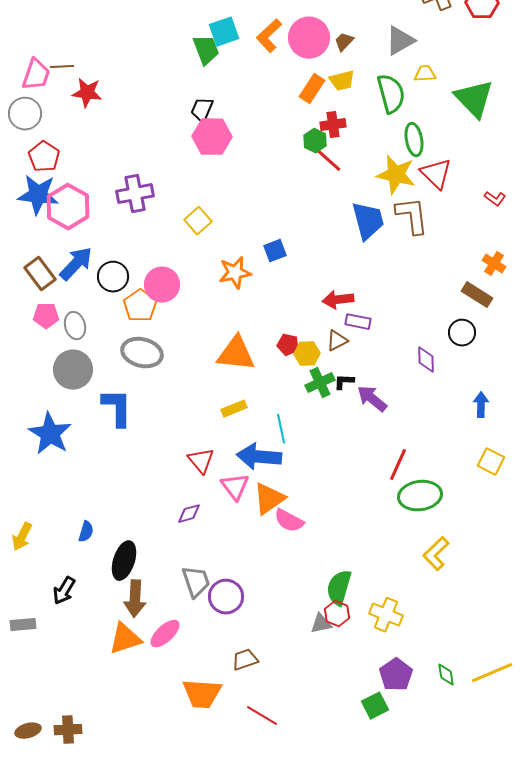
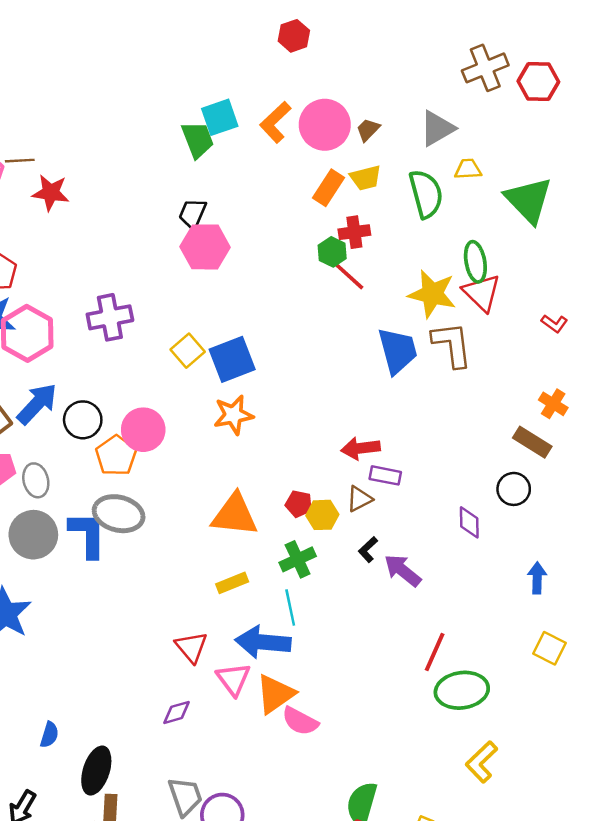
green ellipse: (414, 140) -> (475, 262), moved
blue square: (275, 251) -> (232, 359), moved, size x1.6
black L-shape: (344, 382) -> (368, 549), turned -45
green cross: (320, 383) -> (298, 559), moved
blue L-shape: (117, 408) -> (88, 535), moved

